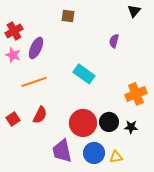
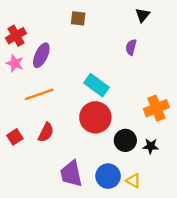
black triangle: (134, 11) -> (143, 15), moved
red circle: (83, 123) -> (95, 117), moved
yellow triangle: (116, 157) -> (133, 181), turned 40

